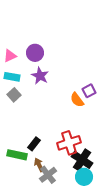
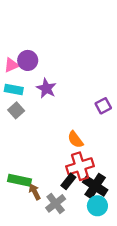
purple circle: (35, 53) -> (28, 60), moved
orange semicircle: (77, 100) -> (75, 140), moved
black rectangle: (34, 144) -> (68, 181), moved
brown arrow: (39, 165) -> (35, 192), moved

